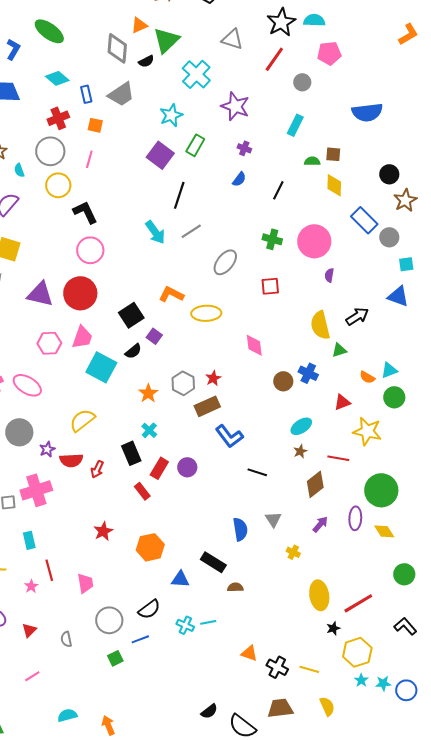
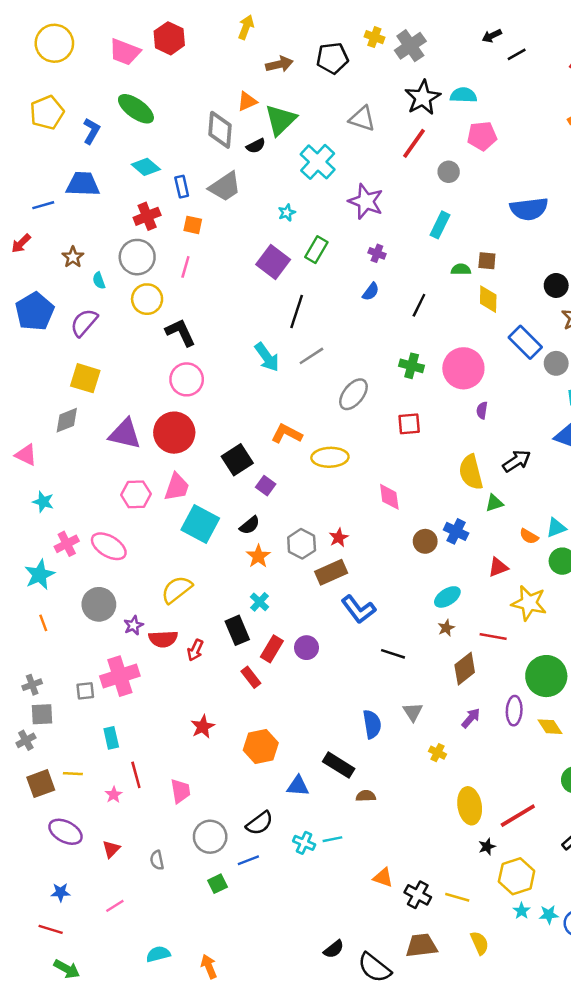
cyan star: (171, 115) -> (287, 213), size x0.6
black semicircle: (133, 351) -> (250, 525), moved

